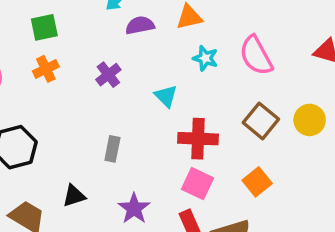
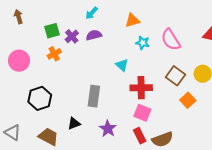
purple semicircle: (140, 25) -> (94, 35), moved
purple cross: (108, 75) -> (72, 36), moved
gray rectangle: (112, 149) -> (94, 96), size x1.5
orange square: (257, 182) -> (188, 100), moved

